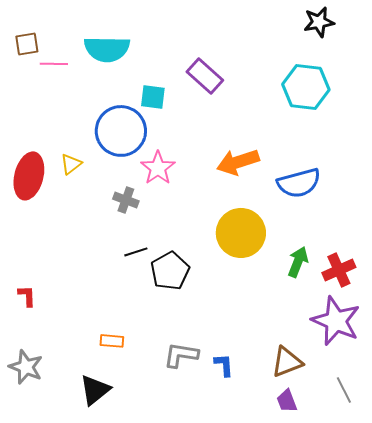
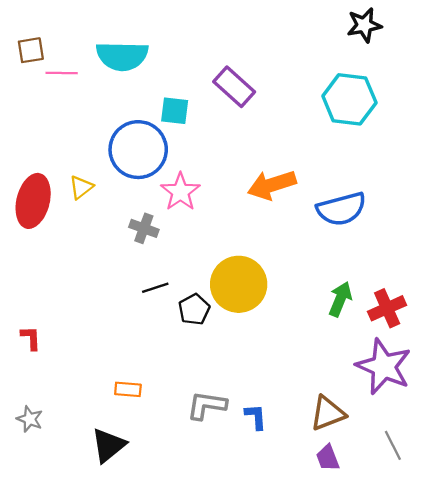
yellow circle: (241, 233) -> (239, 284), moved
black pentagon: (170, 271) -> (194, 309), size x0.7
gray star: (26, 367) -> (30, 419), size x0.7

